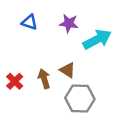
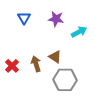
blue triangle: (29, 22) -> (24, 18), turned 40
cyan arrow: (97, 39) -> (79, 32), size x0.7

